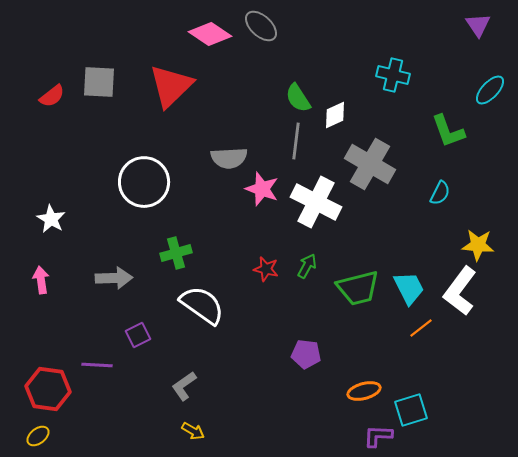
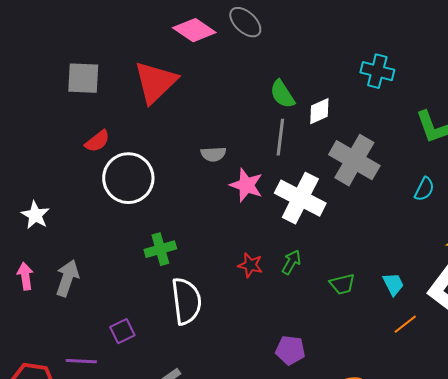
red semicircle: (52, 96) -> (97, 141), moved
gray semicircle: (229, 158) -> (213, 154), size x0.7
gray arrow: (114, 278) -> (67, 278), moved, turned -69
green trapezoid: (358, 288) -> (342, 284), size x0.6
cyan trapezoid: (409, 288) -> (393, 284), size x0.7
white semicircle: (202, 305) -> (186, 301), turned 48

